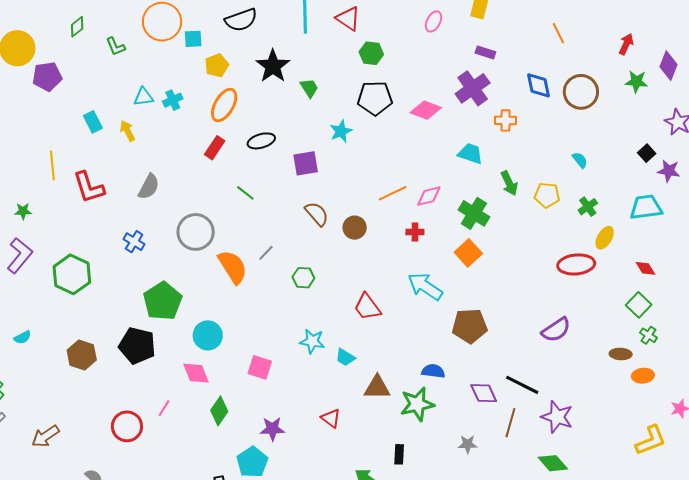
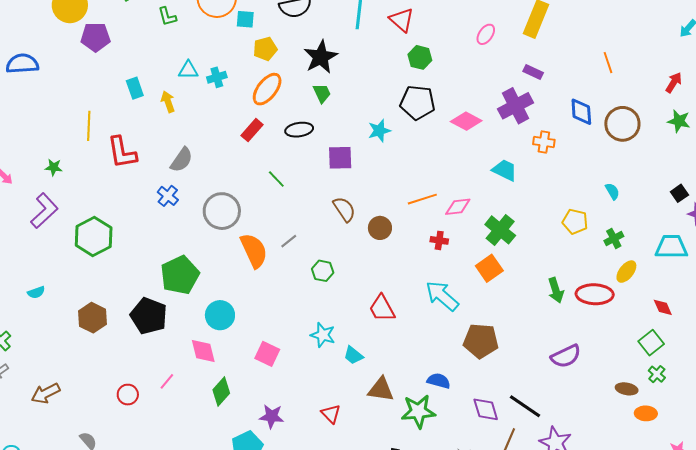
green trapezoid: (309, 88) -> (322, 93), moved
green arrow: (509, 183) -> (556, 290), moved
blue cross: (134, 242) -> (168, 196), moved
red circle: (127, 426) -> (128, 395), size x0.7

